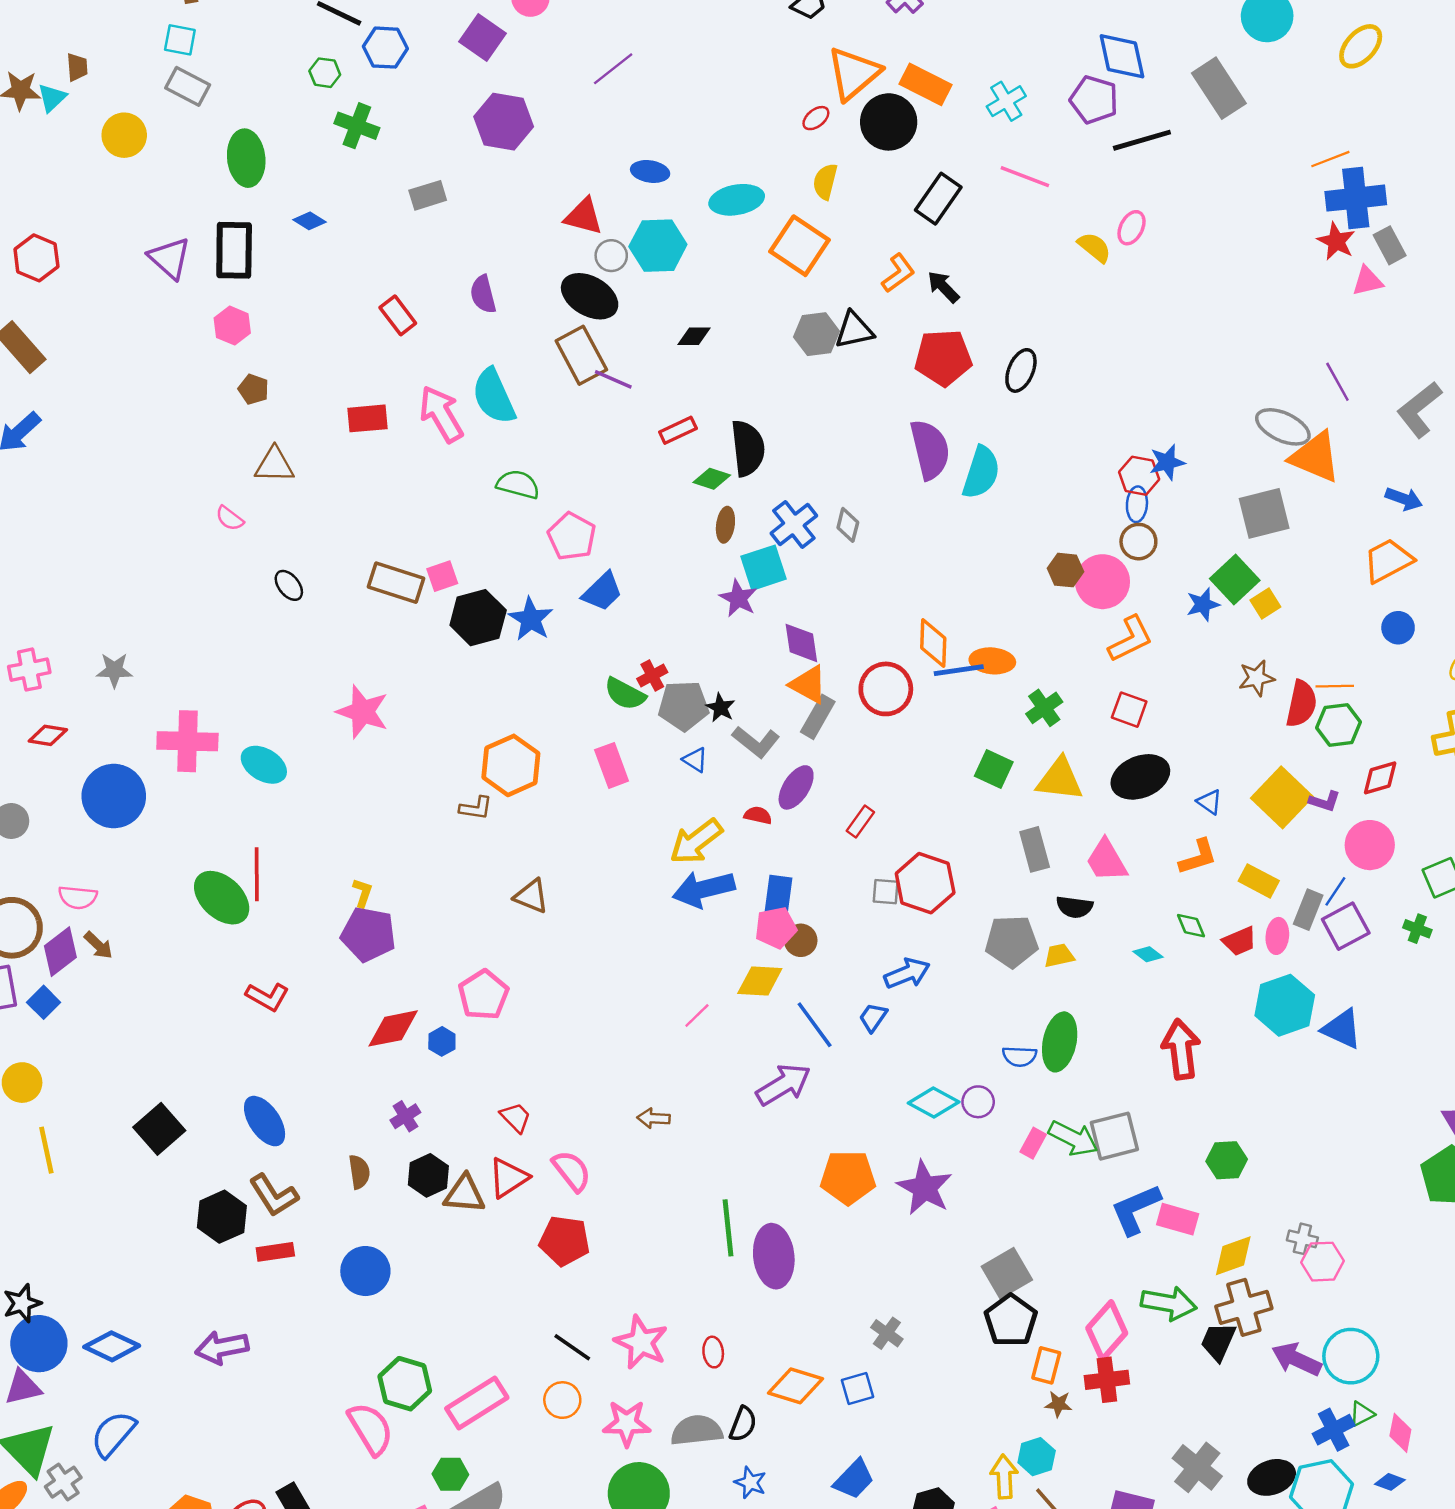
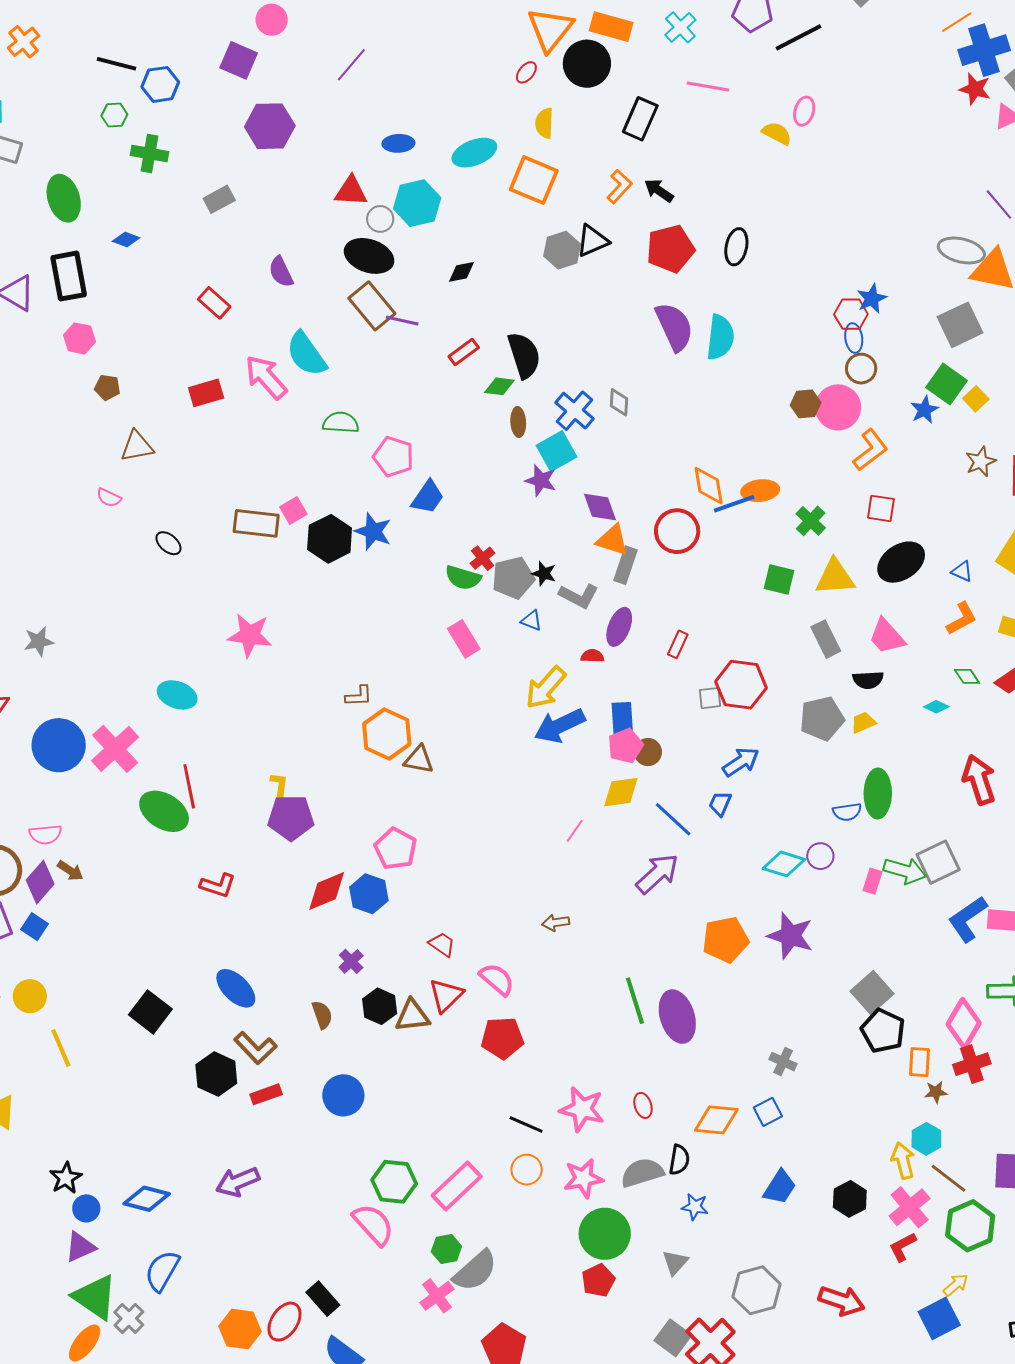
pink cross: (187, 741) -> (115, 749), moved, turned -33
orange hexagon: (511, 765) -> (387, 734), moved
blue hexagon: (442, 1041) -> (369, 894), size x1.6
blue circle: (39, 1344) -> (86, 1208), size x0.6

